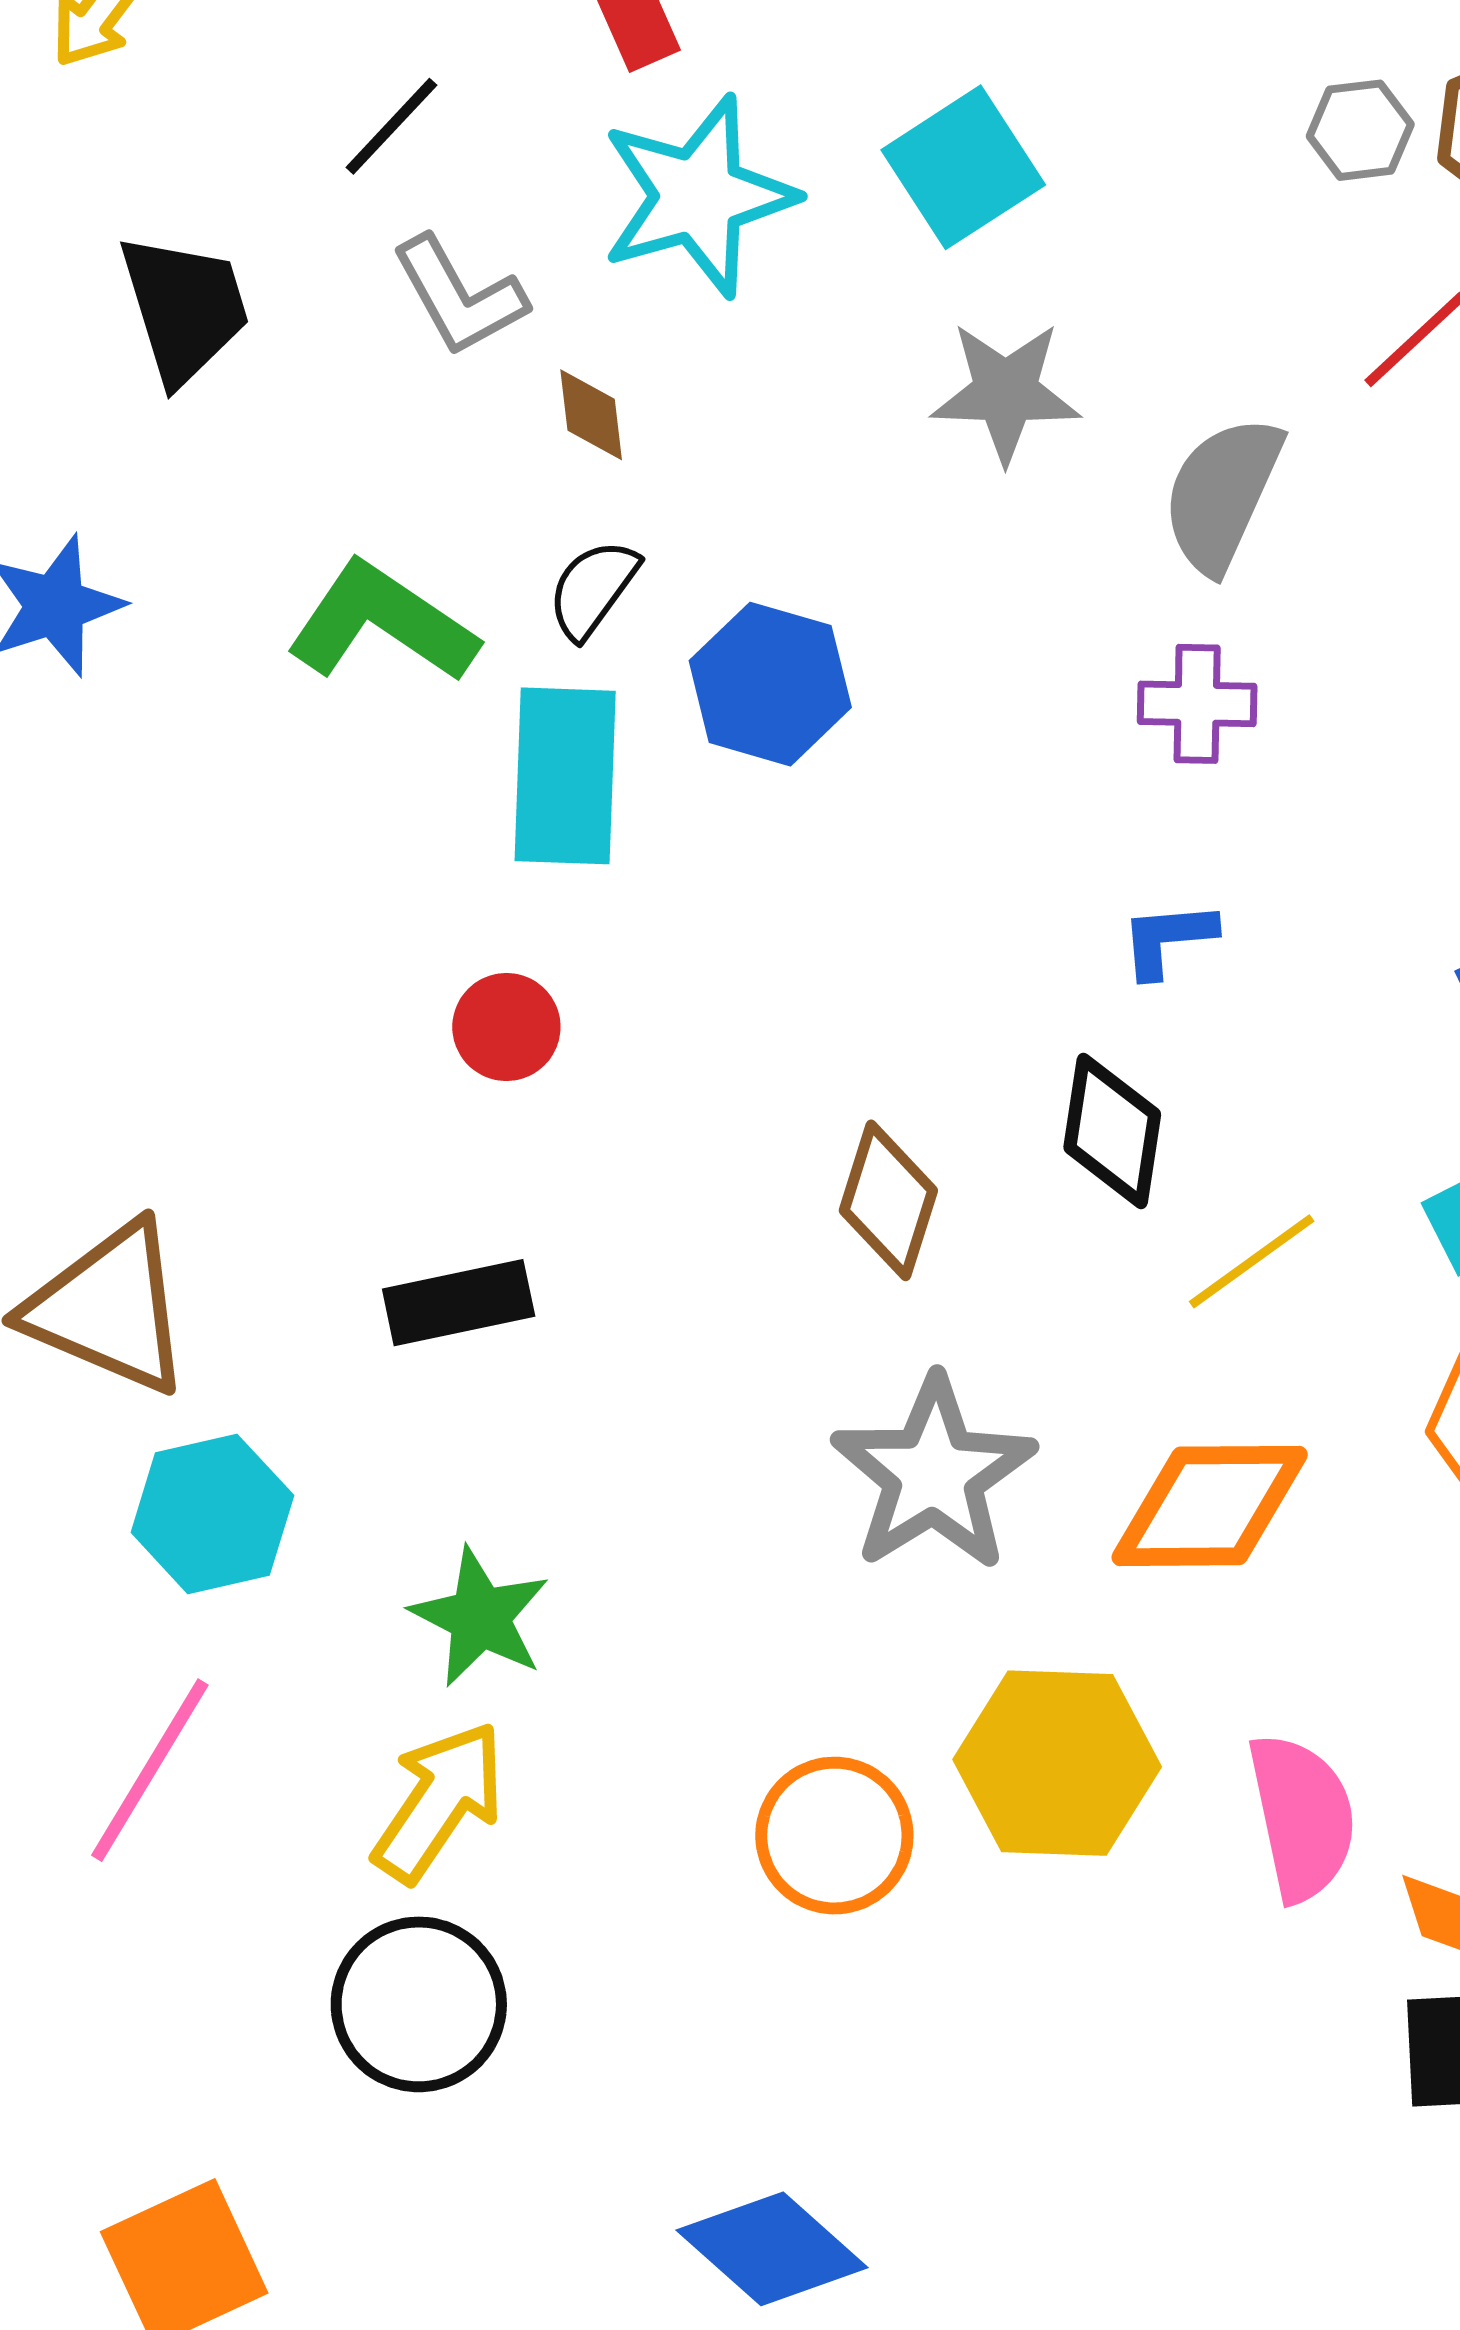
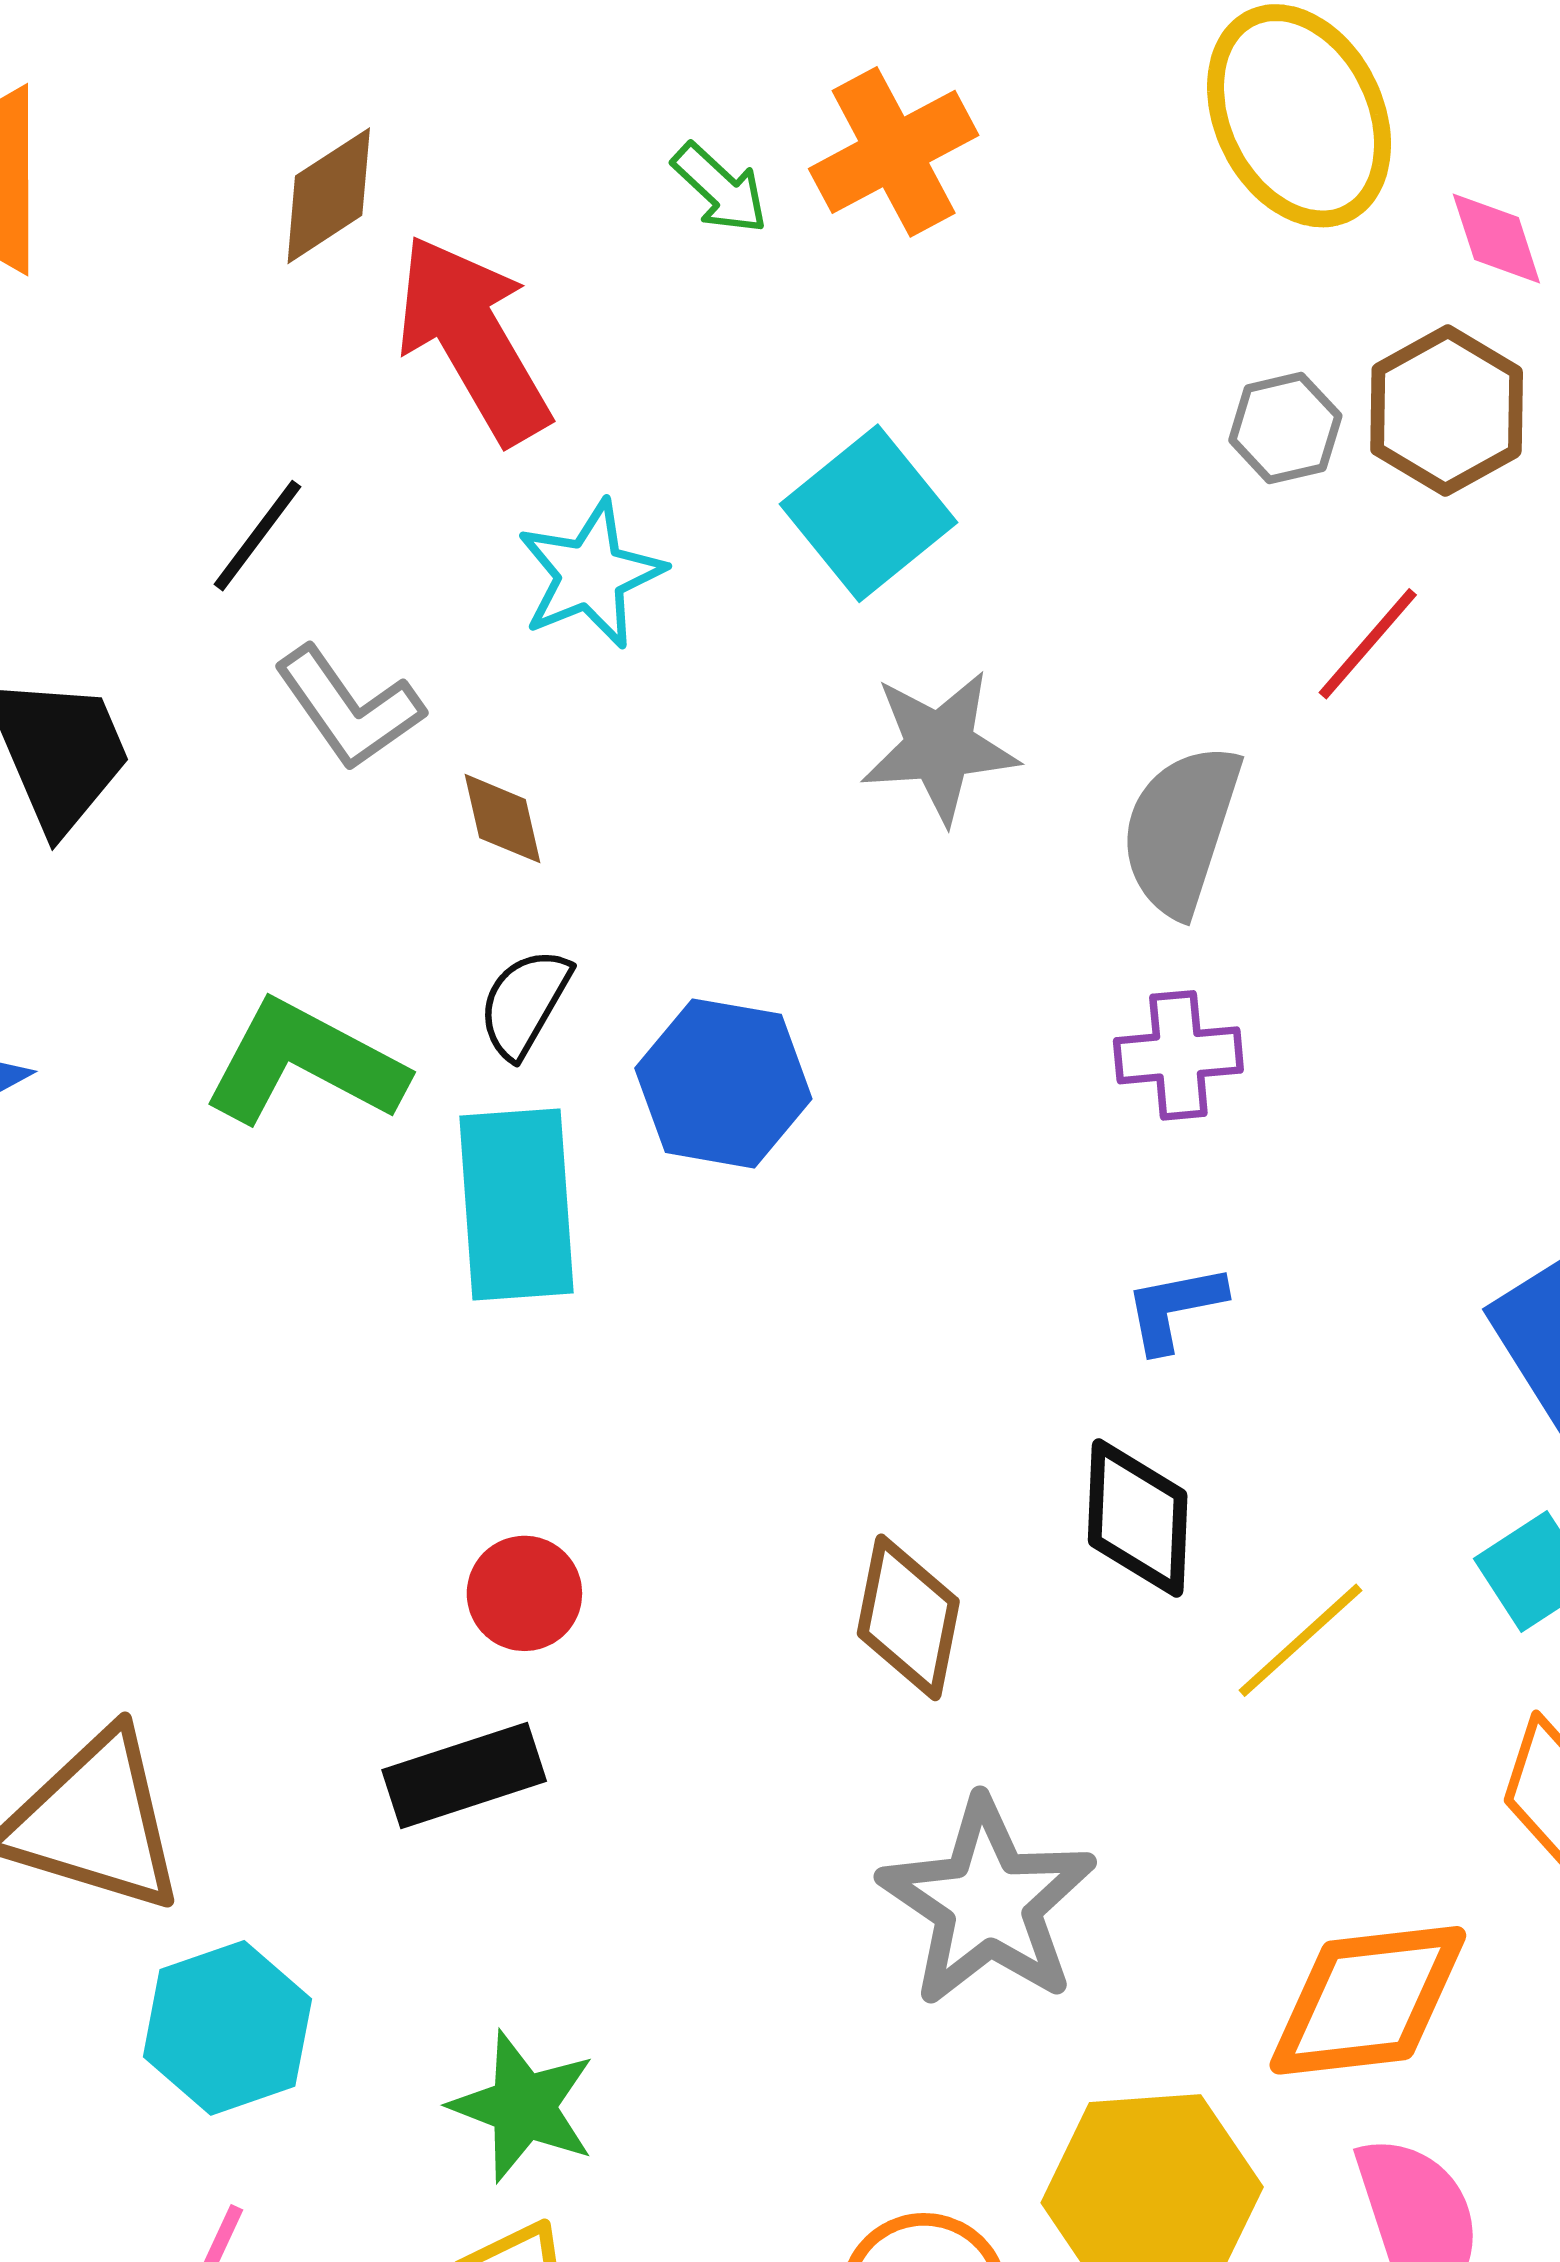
cyan star: (698, 196) -> (591, 574), size x0.7
red circle: (506, 1027) -> (524, 1593), moved
orange diamond: (1210, 1506) -> (1368, 2000), moved

